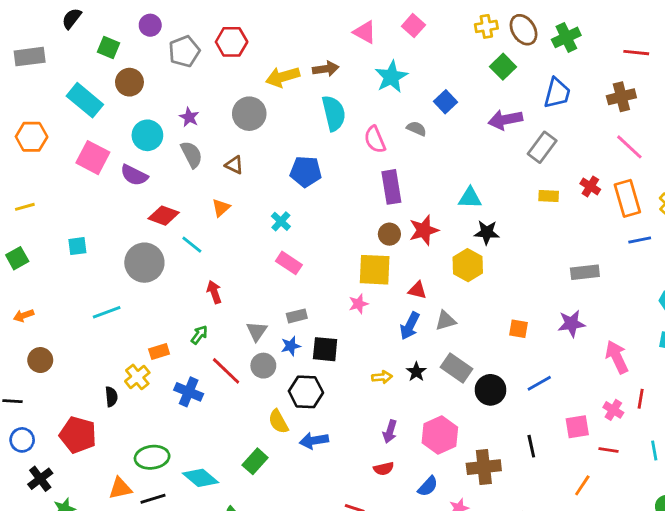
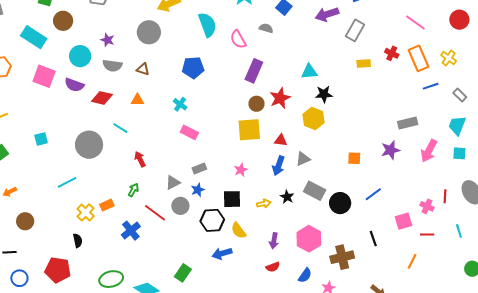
gray semicircle: (192, 154) -> (112, 66), turned 132
purple rectangle: (391, 187) -> (254, 71), turned 40
orange triangle: (221, 208) -> (137, 100), turned 48
red diamond: (164, 216) -> (102, 98), moved
gray rectangle: (585, 272) -> (408, 123), moved
pink star: (359, 304) -> (241, 170), moved
gray triangle: (257, 331) -> (173, 183), turned 35
black square: (325, 349) -> (232, 199), moved
pink arrow: (617, 357) -> (429, 151), moved, turned -120
yellow cross: (137, 377) -> (86, 212), moved
blue cross: (189, 392) -> (131, 231), turned 36
yellow semicircle: (278, 422) -> (239, 231), moved

